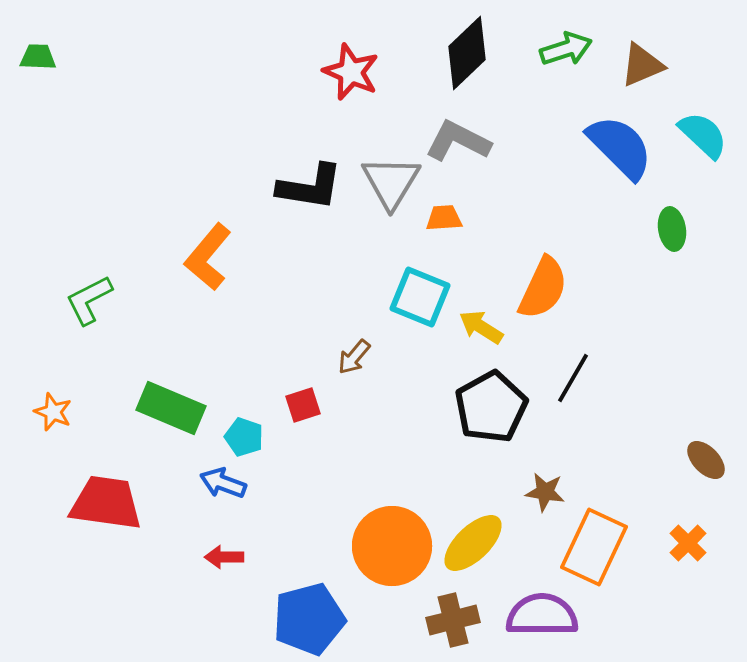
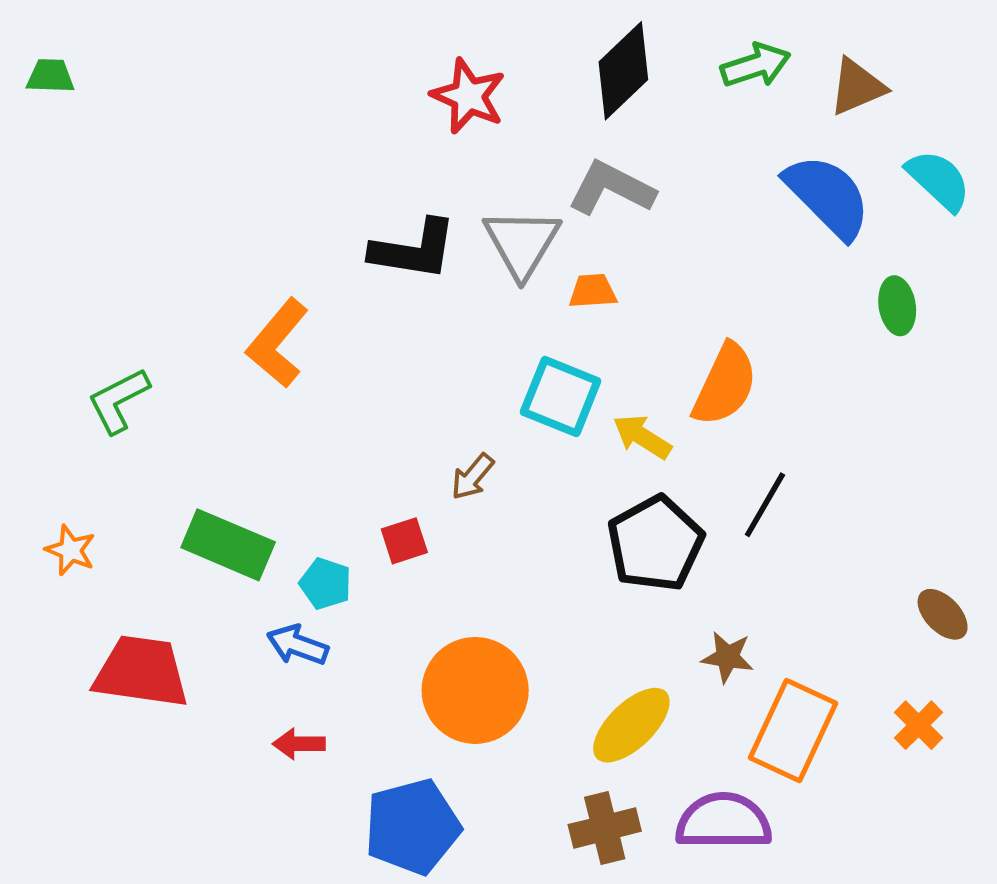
orange circle: (392, 546) -> (475, 690), moved

